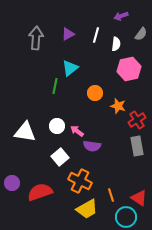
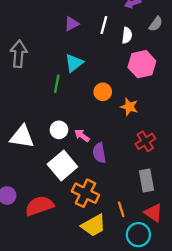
gray arrow: (36, 38) -> (19, 54), moved
red cross: (137, 120) -> (145, 141), moved
purple semicircle: (92, 146) -> (99, 153), turned 72
gray rectangle: (137, 146) -> (146, 181), moved
white square: (60, 157) -> (62, 166), size x1.4

